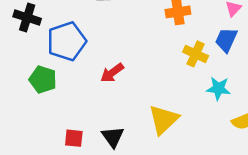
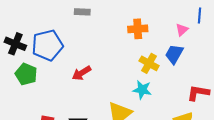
black cross: (27, 18) -> (15, 44), moved
cyan star: (218, 88) -> (142, 90), moved

